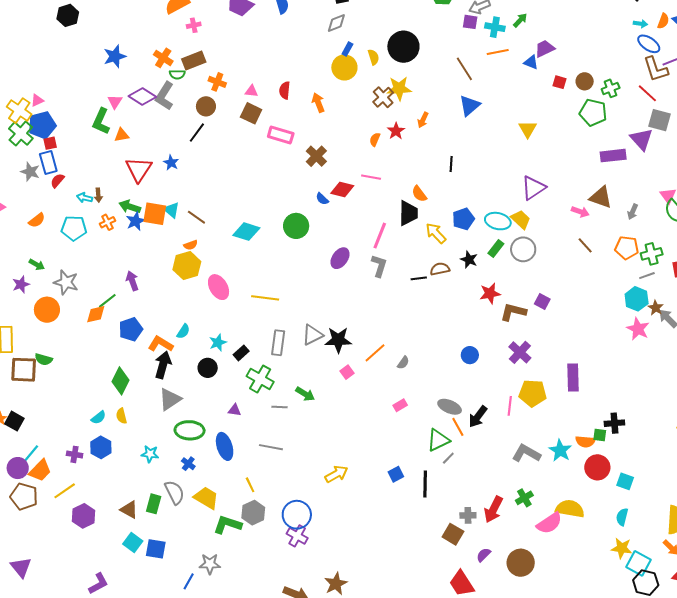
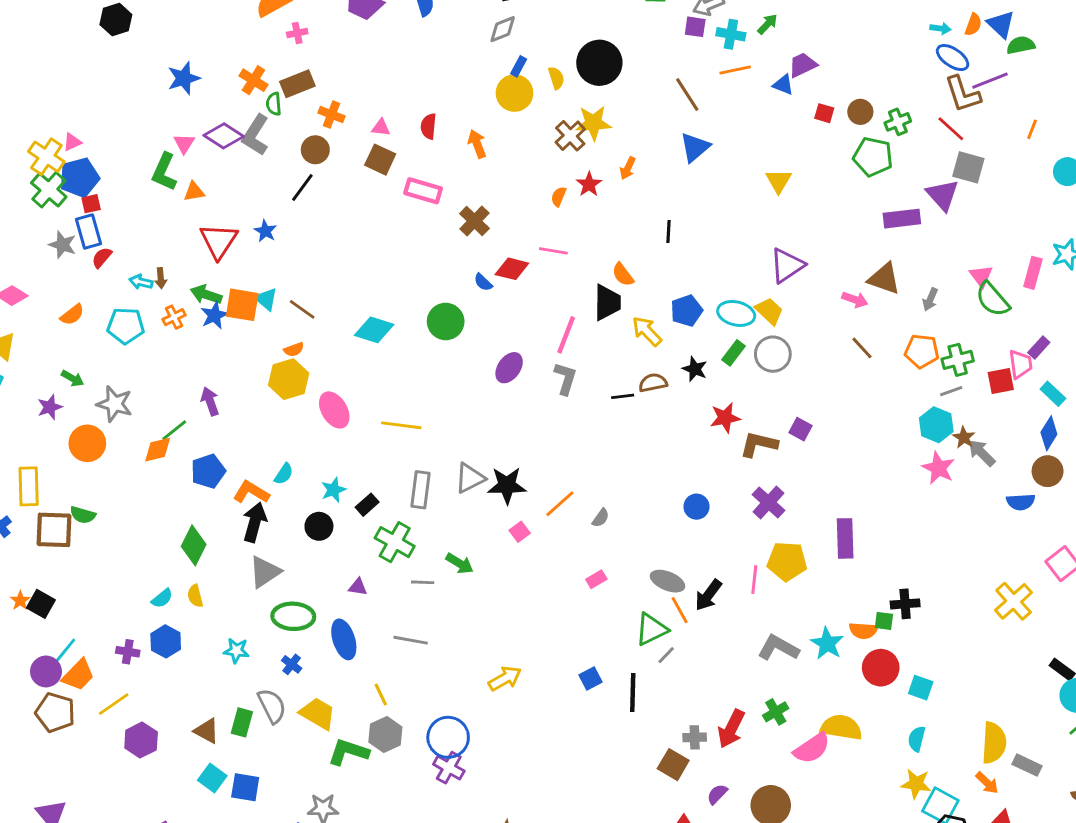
green semicircle: (177, 74) -> (274, 104), turned 84

